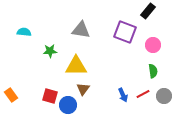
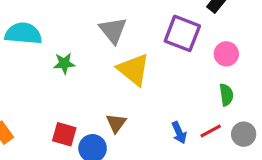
gray triangle: (81, 30) -> (113, 30), turned 42
cyan semicircle: (24, 32) -> (23, 33), size x1.6
yellow triangle: (76, 66) -> (133, 70), moved, turned 40

